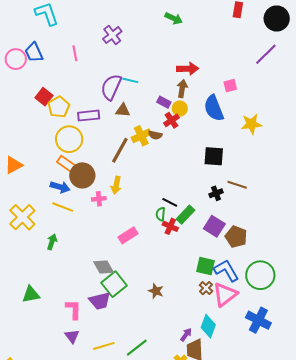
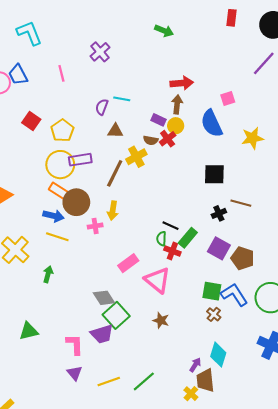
purple semicircle: (111, 87) -> (102, 107), size x0.6
yellow pentagon: (59, 107) -> (62, 131), moved
purple rectangle: (89, 116) -> (80, 160), moved
brown semicircle: (155, 135) -> (151, 140), moved
pink triangle: (225, 294) -> (157, 280), moved, turned -40

